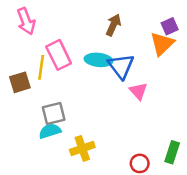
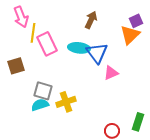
yellow line: (41, 67) -> (33, 33), moved
pink triangle: (138, 91) -> (111, 73), turned 49
gray square: (54, 114) -> (43, 91), turned 30
yellow cross: (82, 148) -> (66, 102), moved

